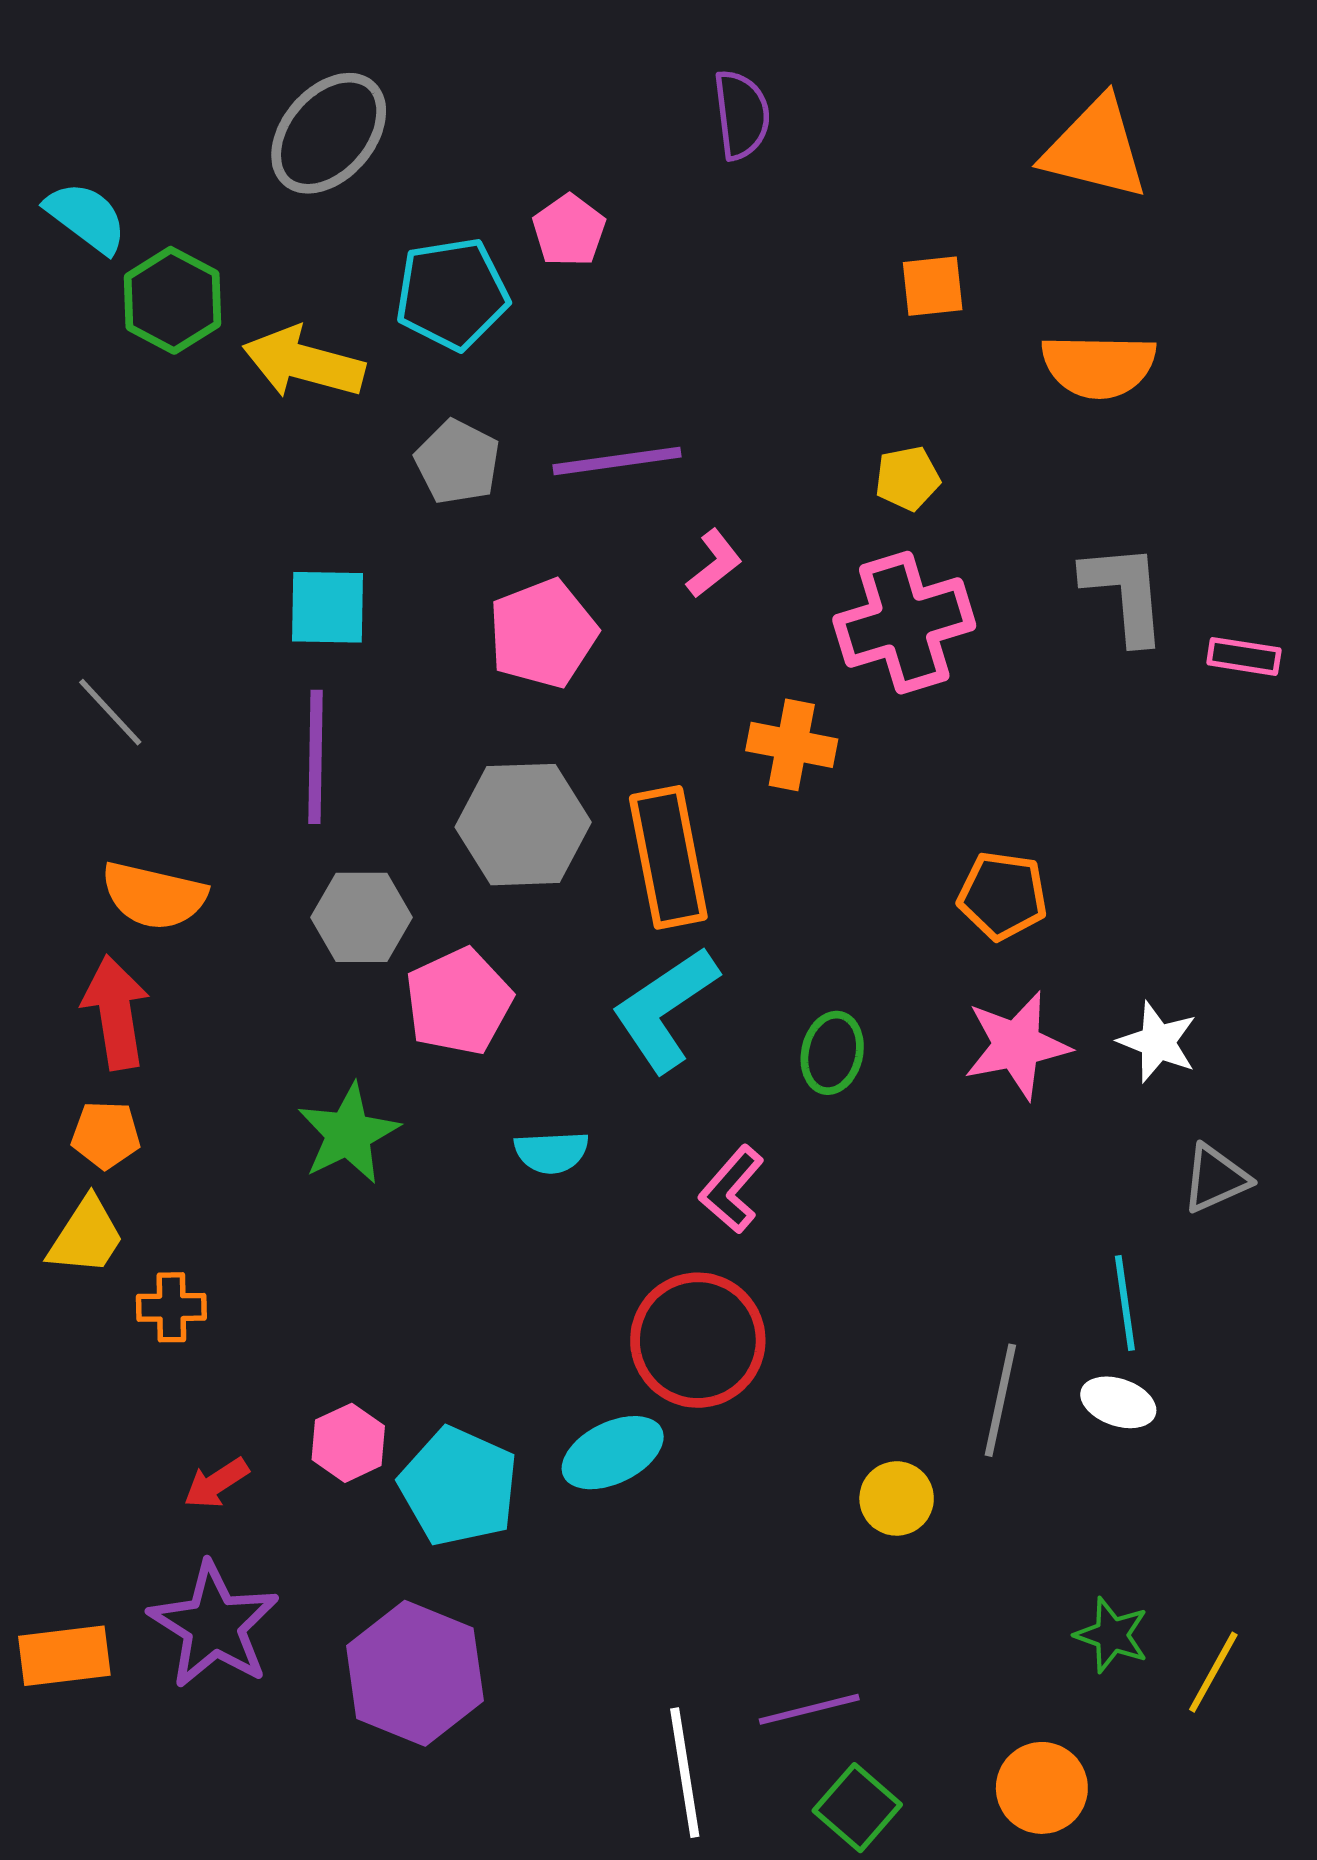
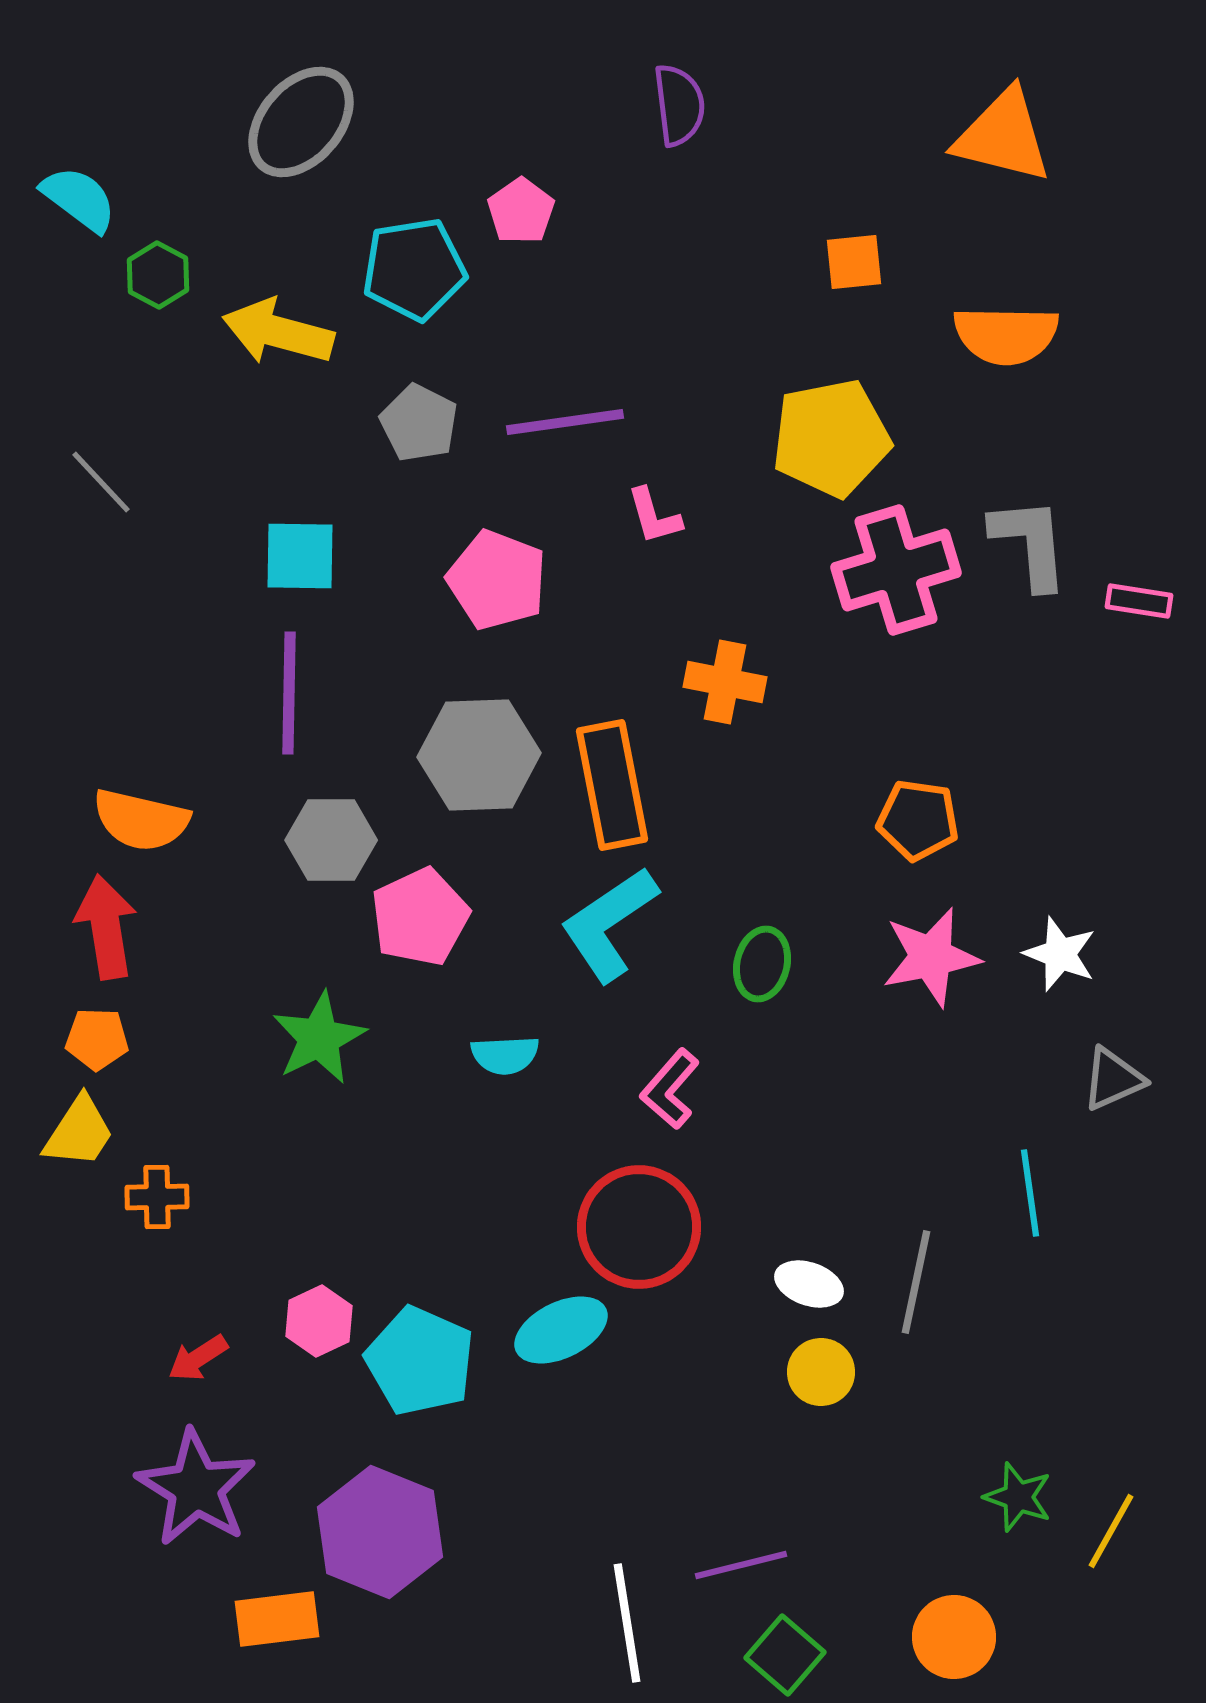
green hexagon: (172, 300) -> (158, 275), size x0.7
yellow pentagon: (908, 478) -> (831, 438), size x2.0
pink L-shape: (714, 564) -> (654, 516), turned 112
pink cross: (904, 623) -> (896, 570), moved
pink pentagon: (543, 633) -> (497, 580), turned -30
gray line: (110, 712) -> (101, 482), moved
white ellipse: (1118, 1402) -> (809, 1284), moved
orange rectangle: (64, 1656) -> (277, 1619), moved

